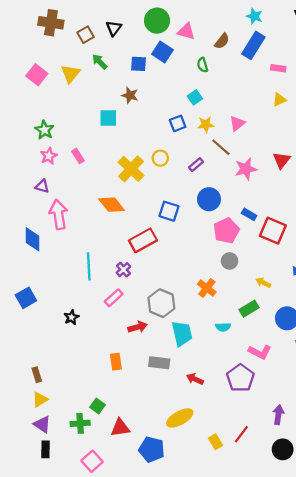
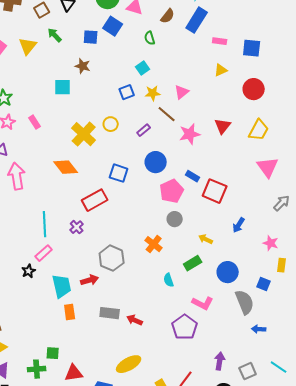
pink rectangle: (114, 298) -> (44, 253), moved
cyan semicircle: (223, 327) -> (169, 280), turned 72
cyan trapezoid: (182, 334) -> (62, 286), moved
red arrow: (195, 379) -> (135, 320), moved
green square: (97, 406) -> (53, 353), turned -32

